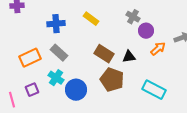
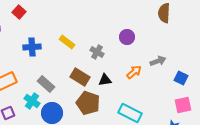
gray cross: (133, 17) -> (97, 52), moved
purple circle: (146, 31) -> (127, 37), moved
gray rectangle: (59, 53) -> (46, 84), moved

